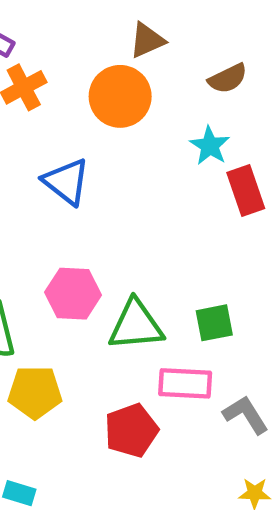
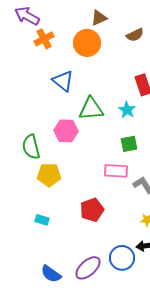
cyan star: (210, 146) -> (127, 110), moved
green triangle: (136, 325) -> (91, 109), moved
red pentagon: (131, 430) -> (92, 210), moved

